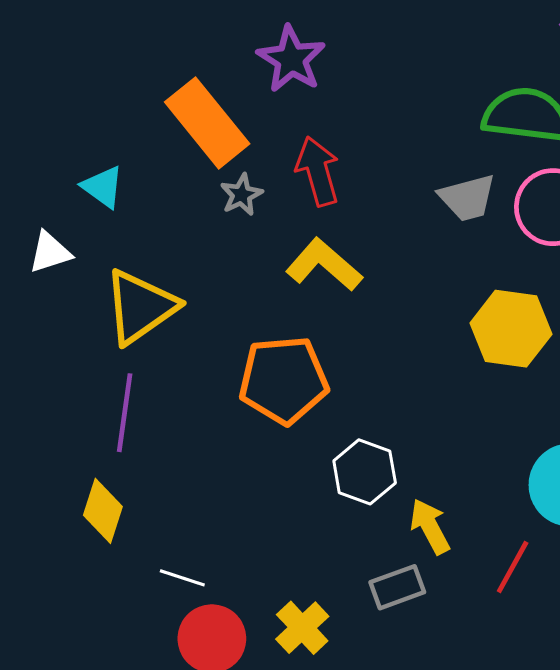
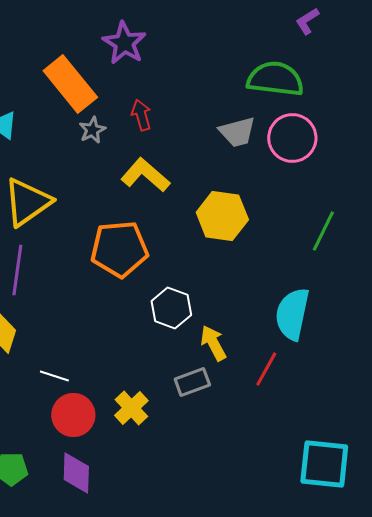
red arrow: (318, 171) -> (141, 115), size x0.7
yellow hexagon: (511, 329) -> (222, 216), moved

